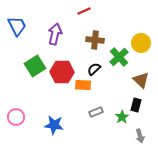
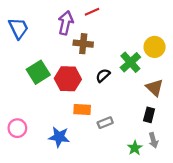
purple arrow: (55, 34) -> (66, 23), moved
brown cross: (95, 40) -> (83, 44), moved
orange rectangle: (83, 85) -> (82, 109), moved
green star: (122, 117) -> (135, 148), moved
gray arrow: (140, 136) -> (153, 140), moved

